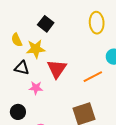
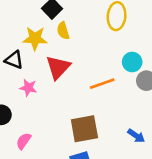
yellow semicircle: (17, 40) -> (63, 31), moved

